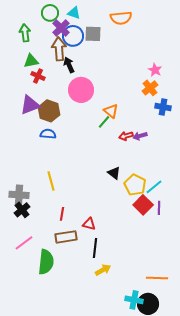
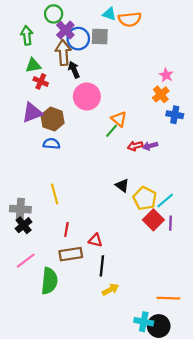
cyan triangle: (74, 13) -> (109, 14), moved

